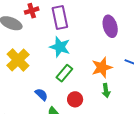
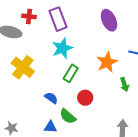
red cross: (32, 11) -> (29, 16), turned 32
cyan star: (60, 47) -> (62, 48), turned -30
green arrow: (106, 91) -> (124, 85), moved

